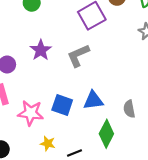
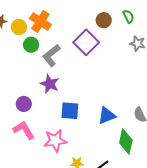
gray L-shape: (78, 55) -> (51, 55), moved
blue square: (62, 105) -> (70, 111), moved

